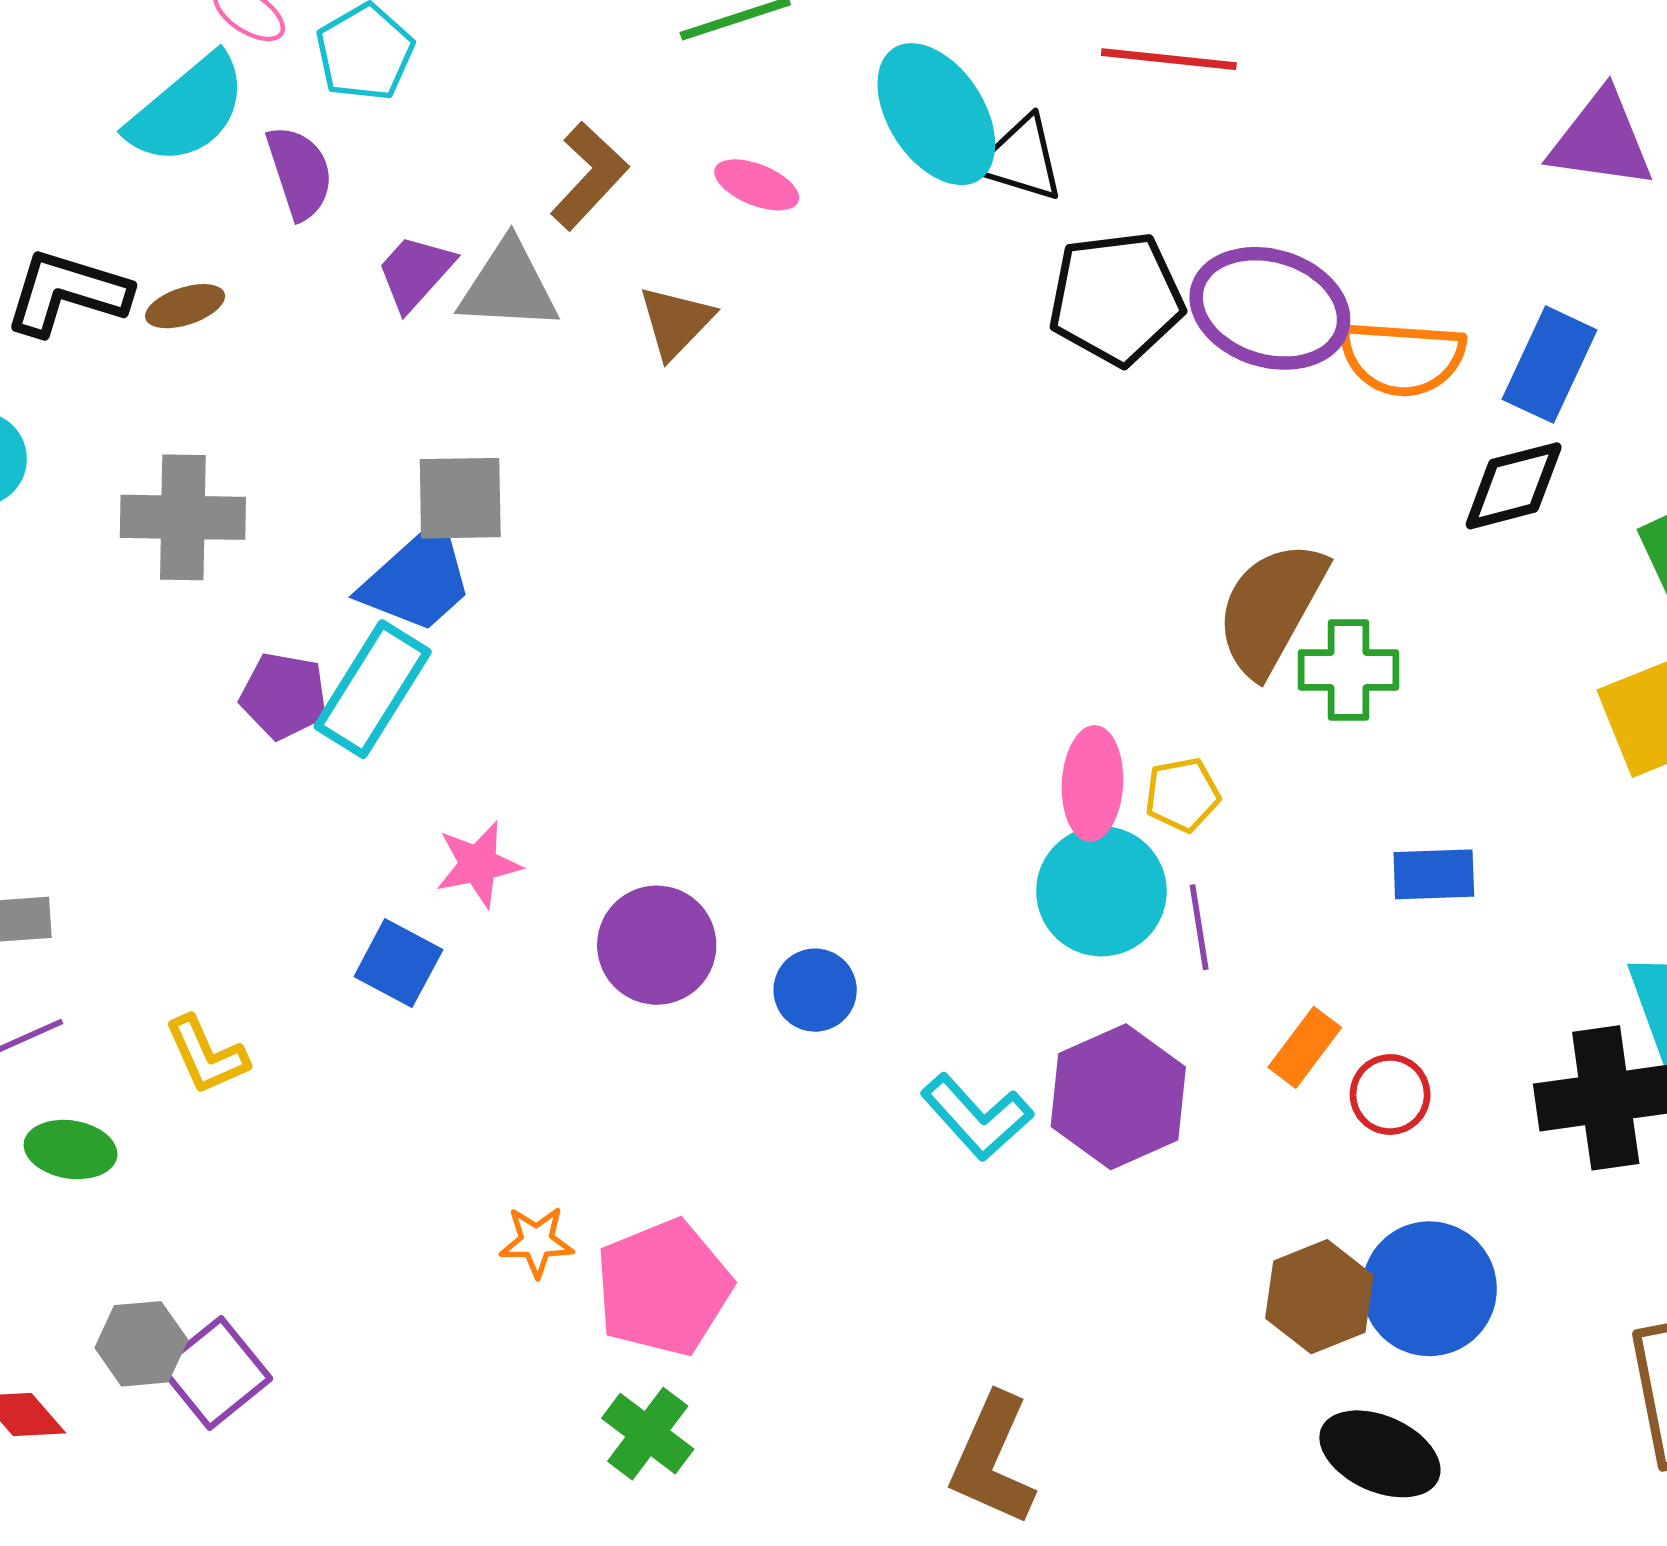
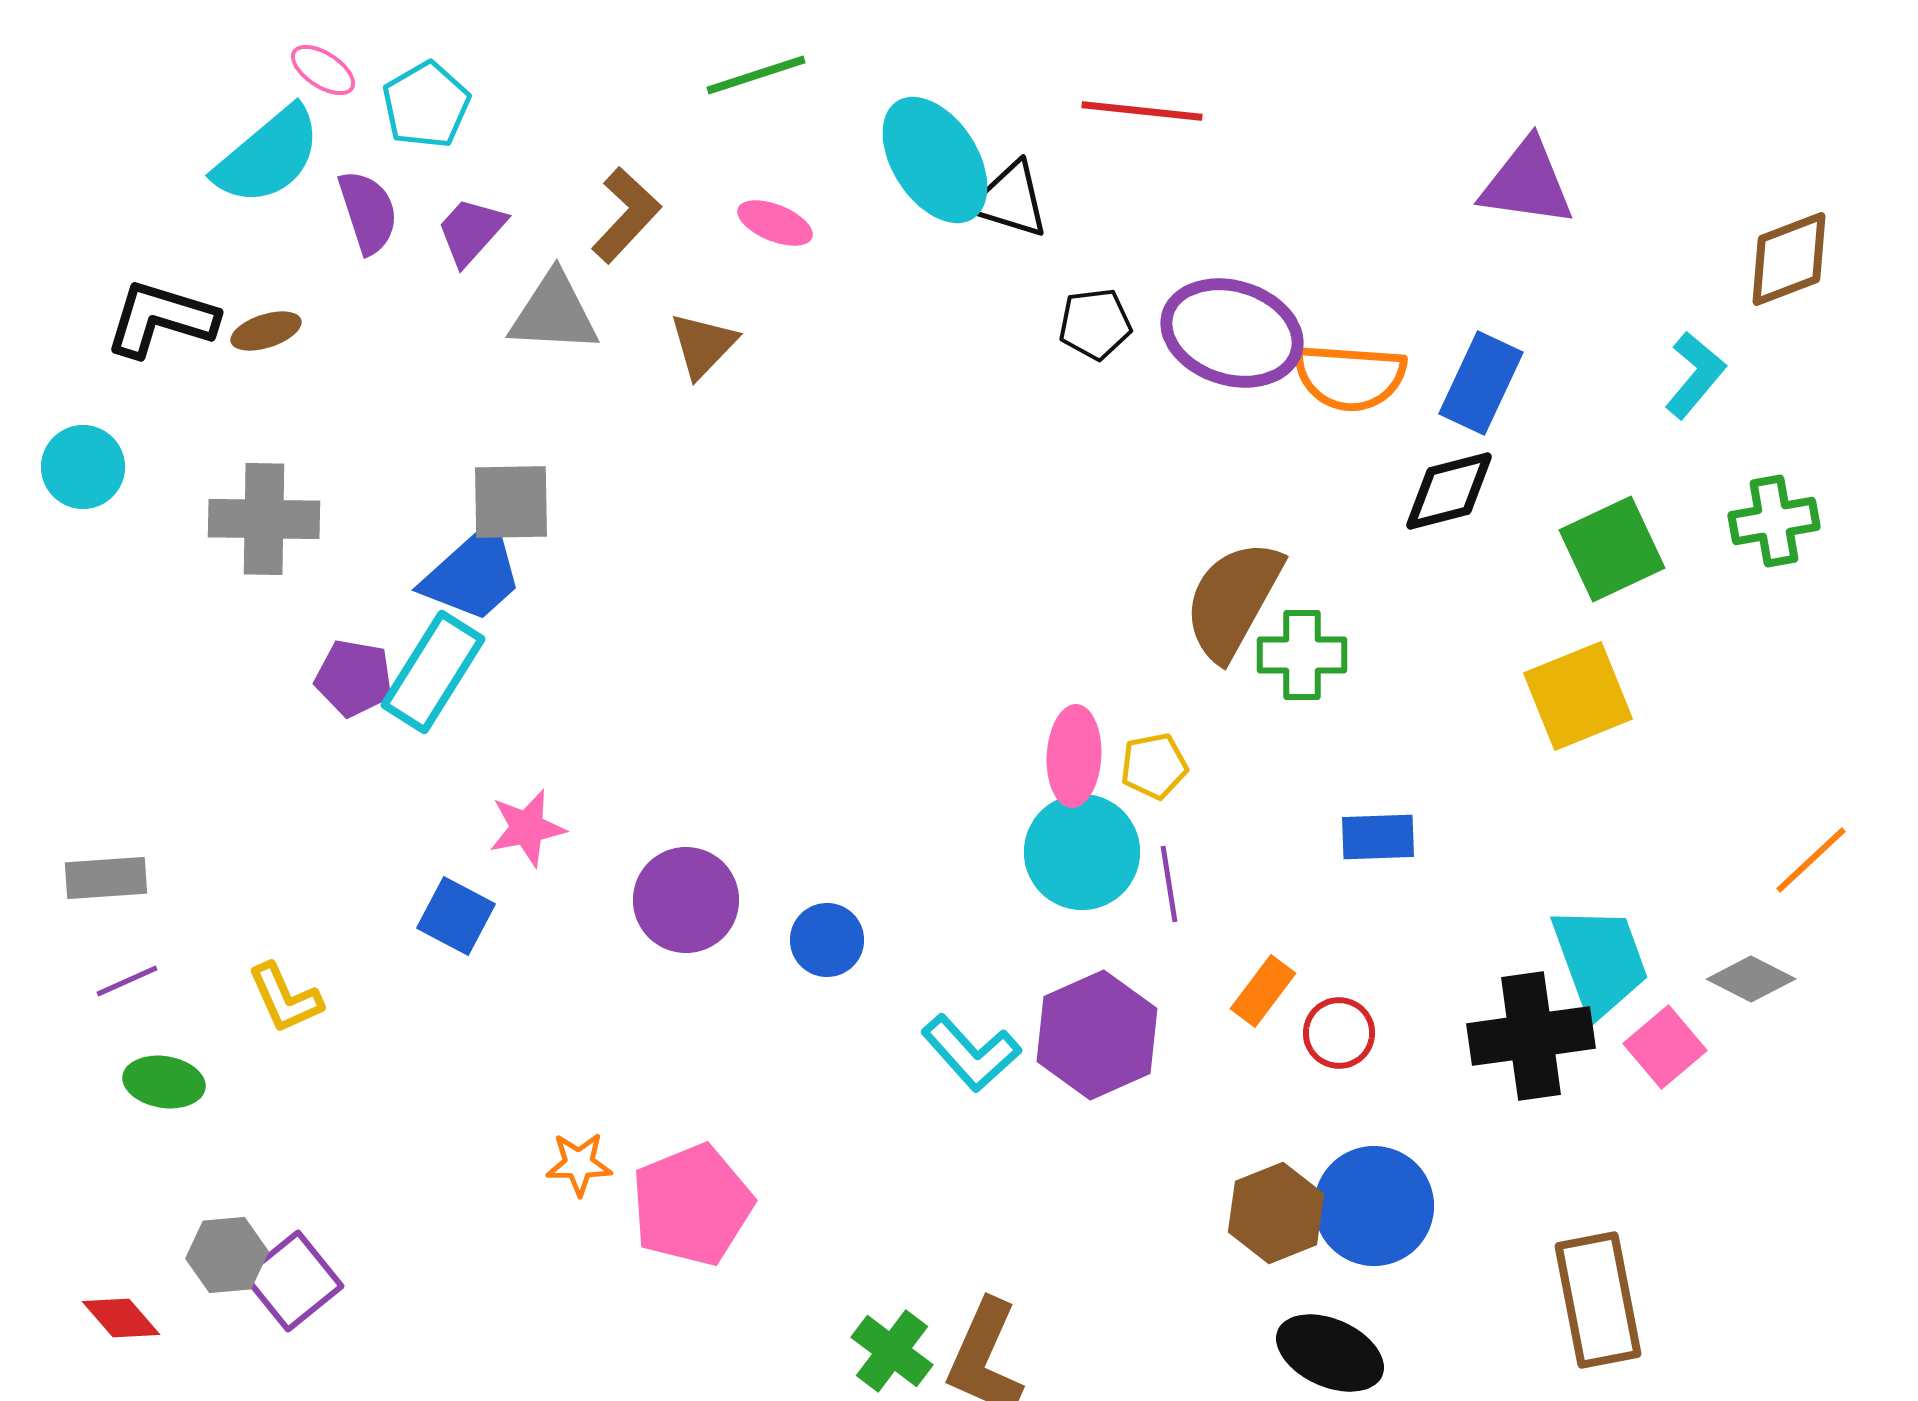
purple trapezoid: (415, 272) -> (471, 231), moved
black pentagon: (1116, 298) -> (1095, 324), size x0.6
green cross: (648, 1434) -> (892, 1351), moved

